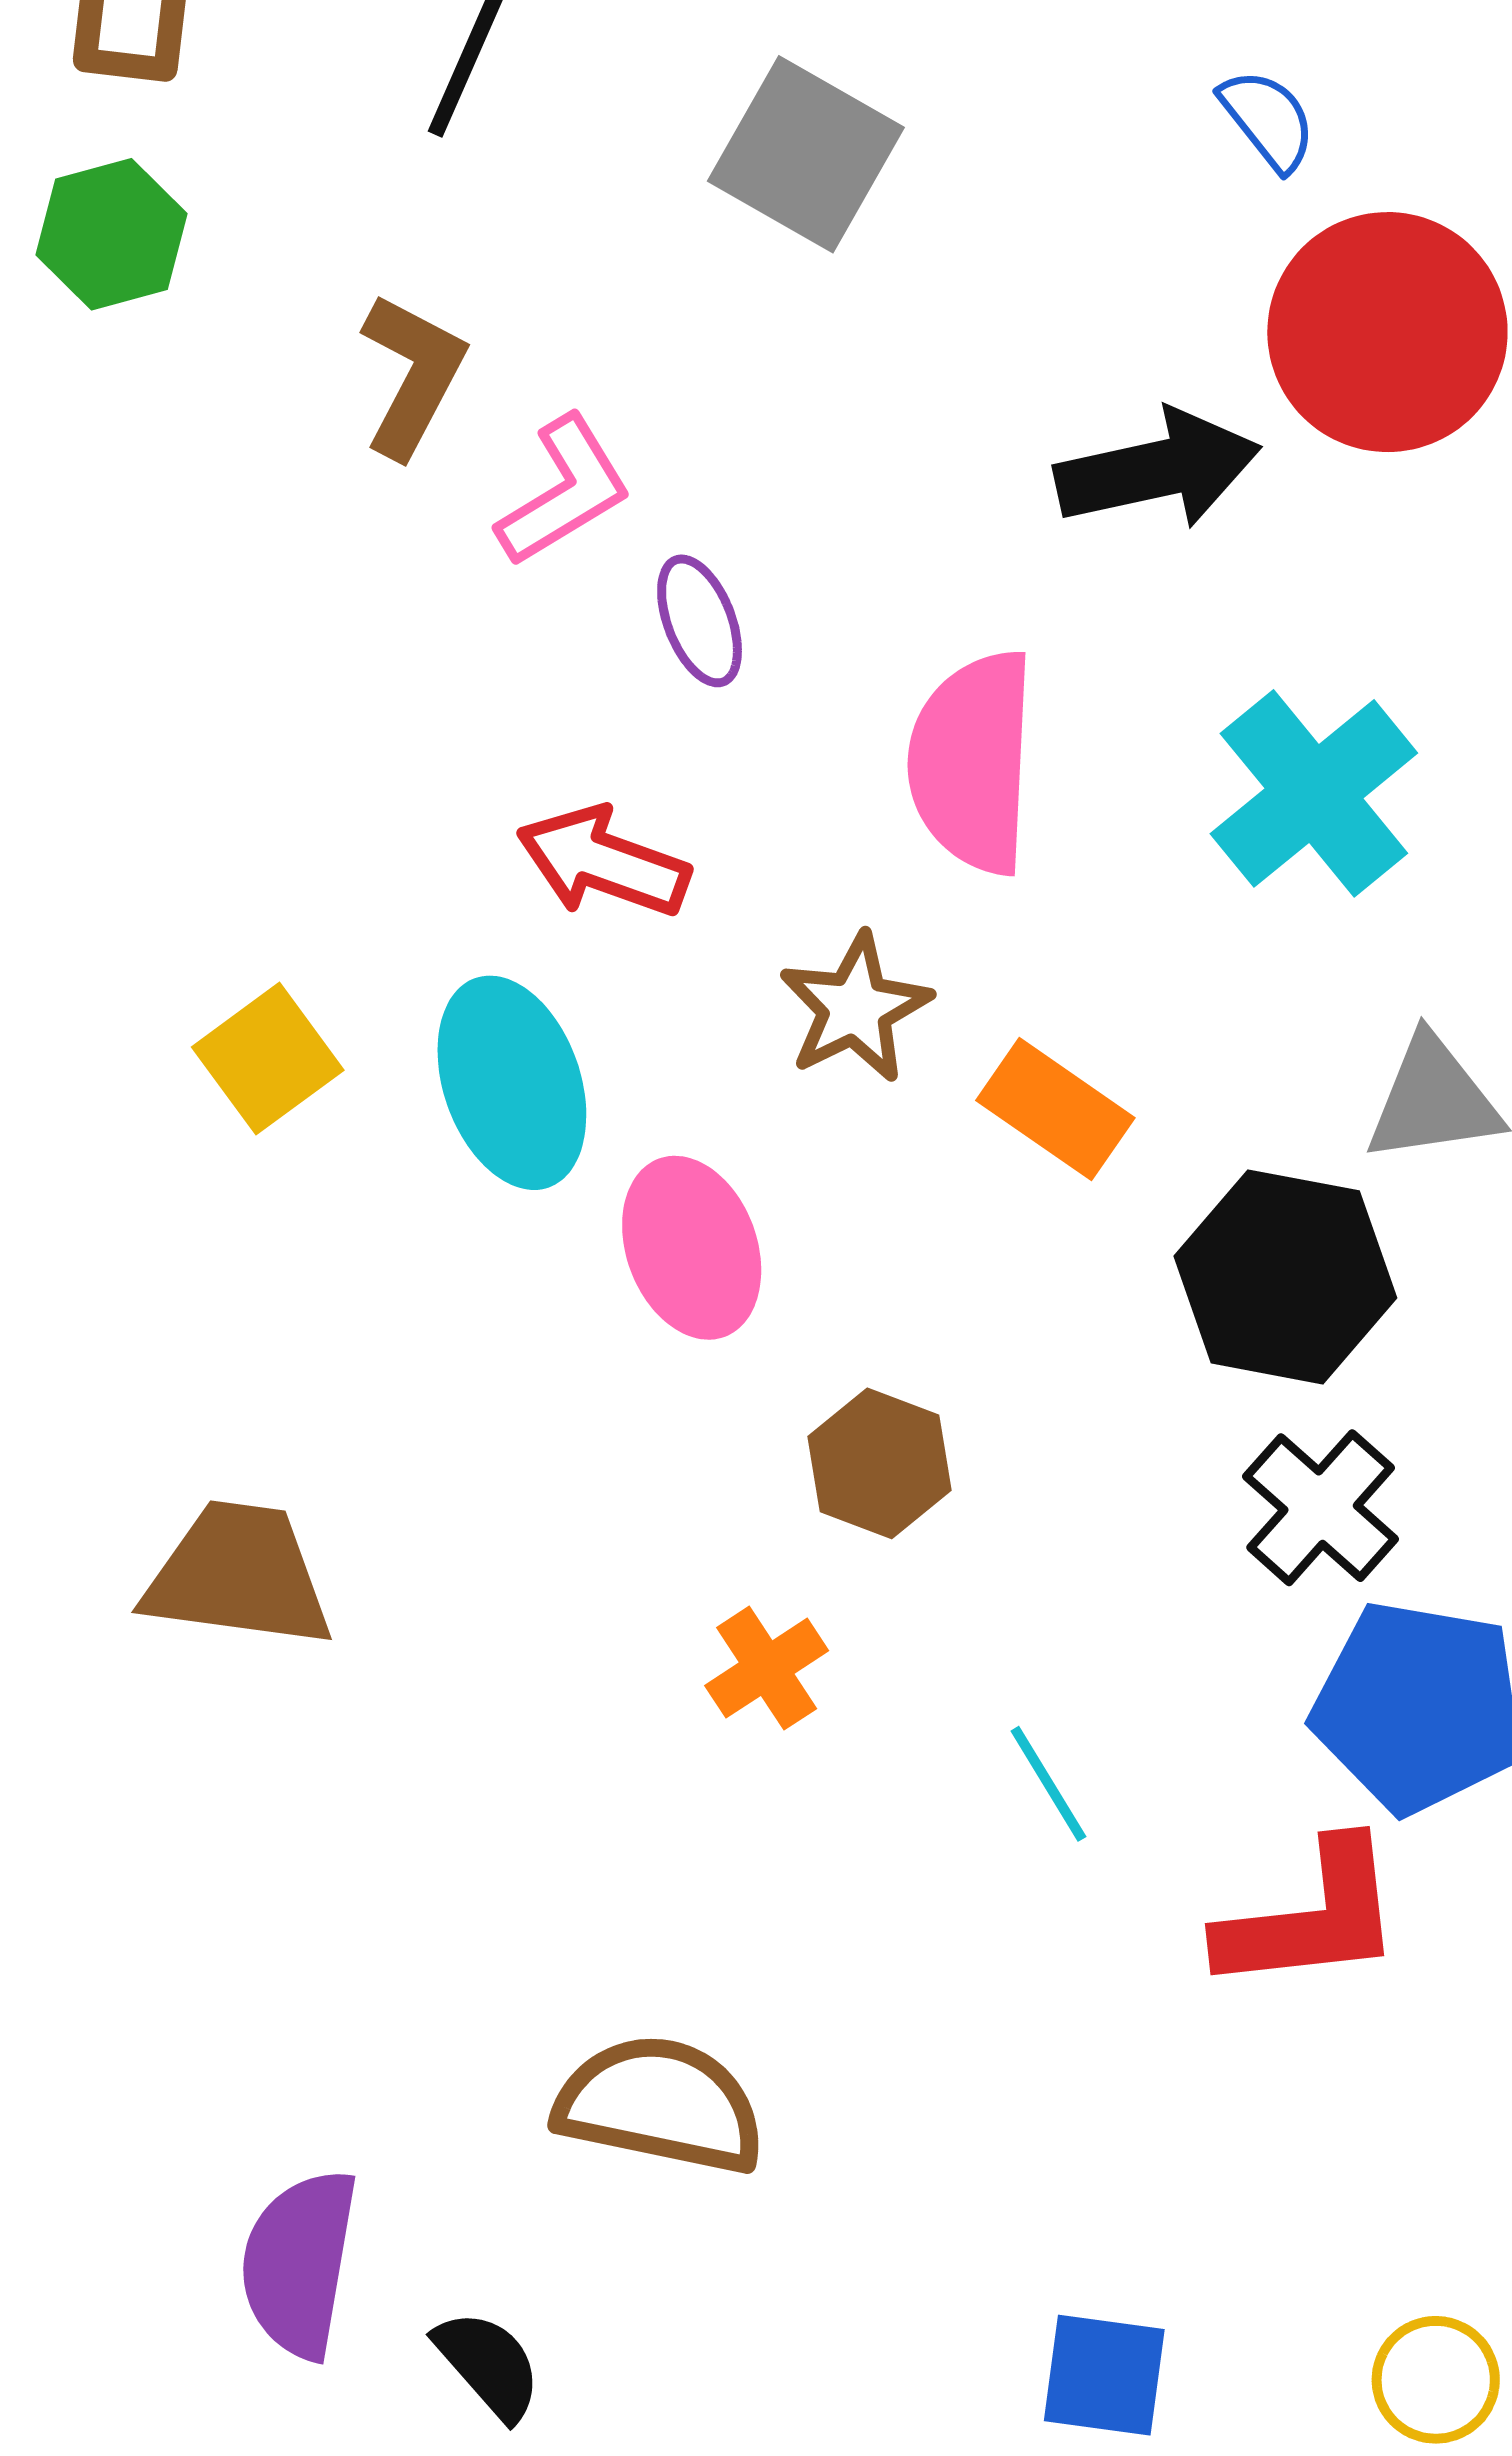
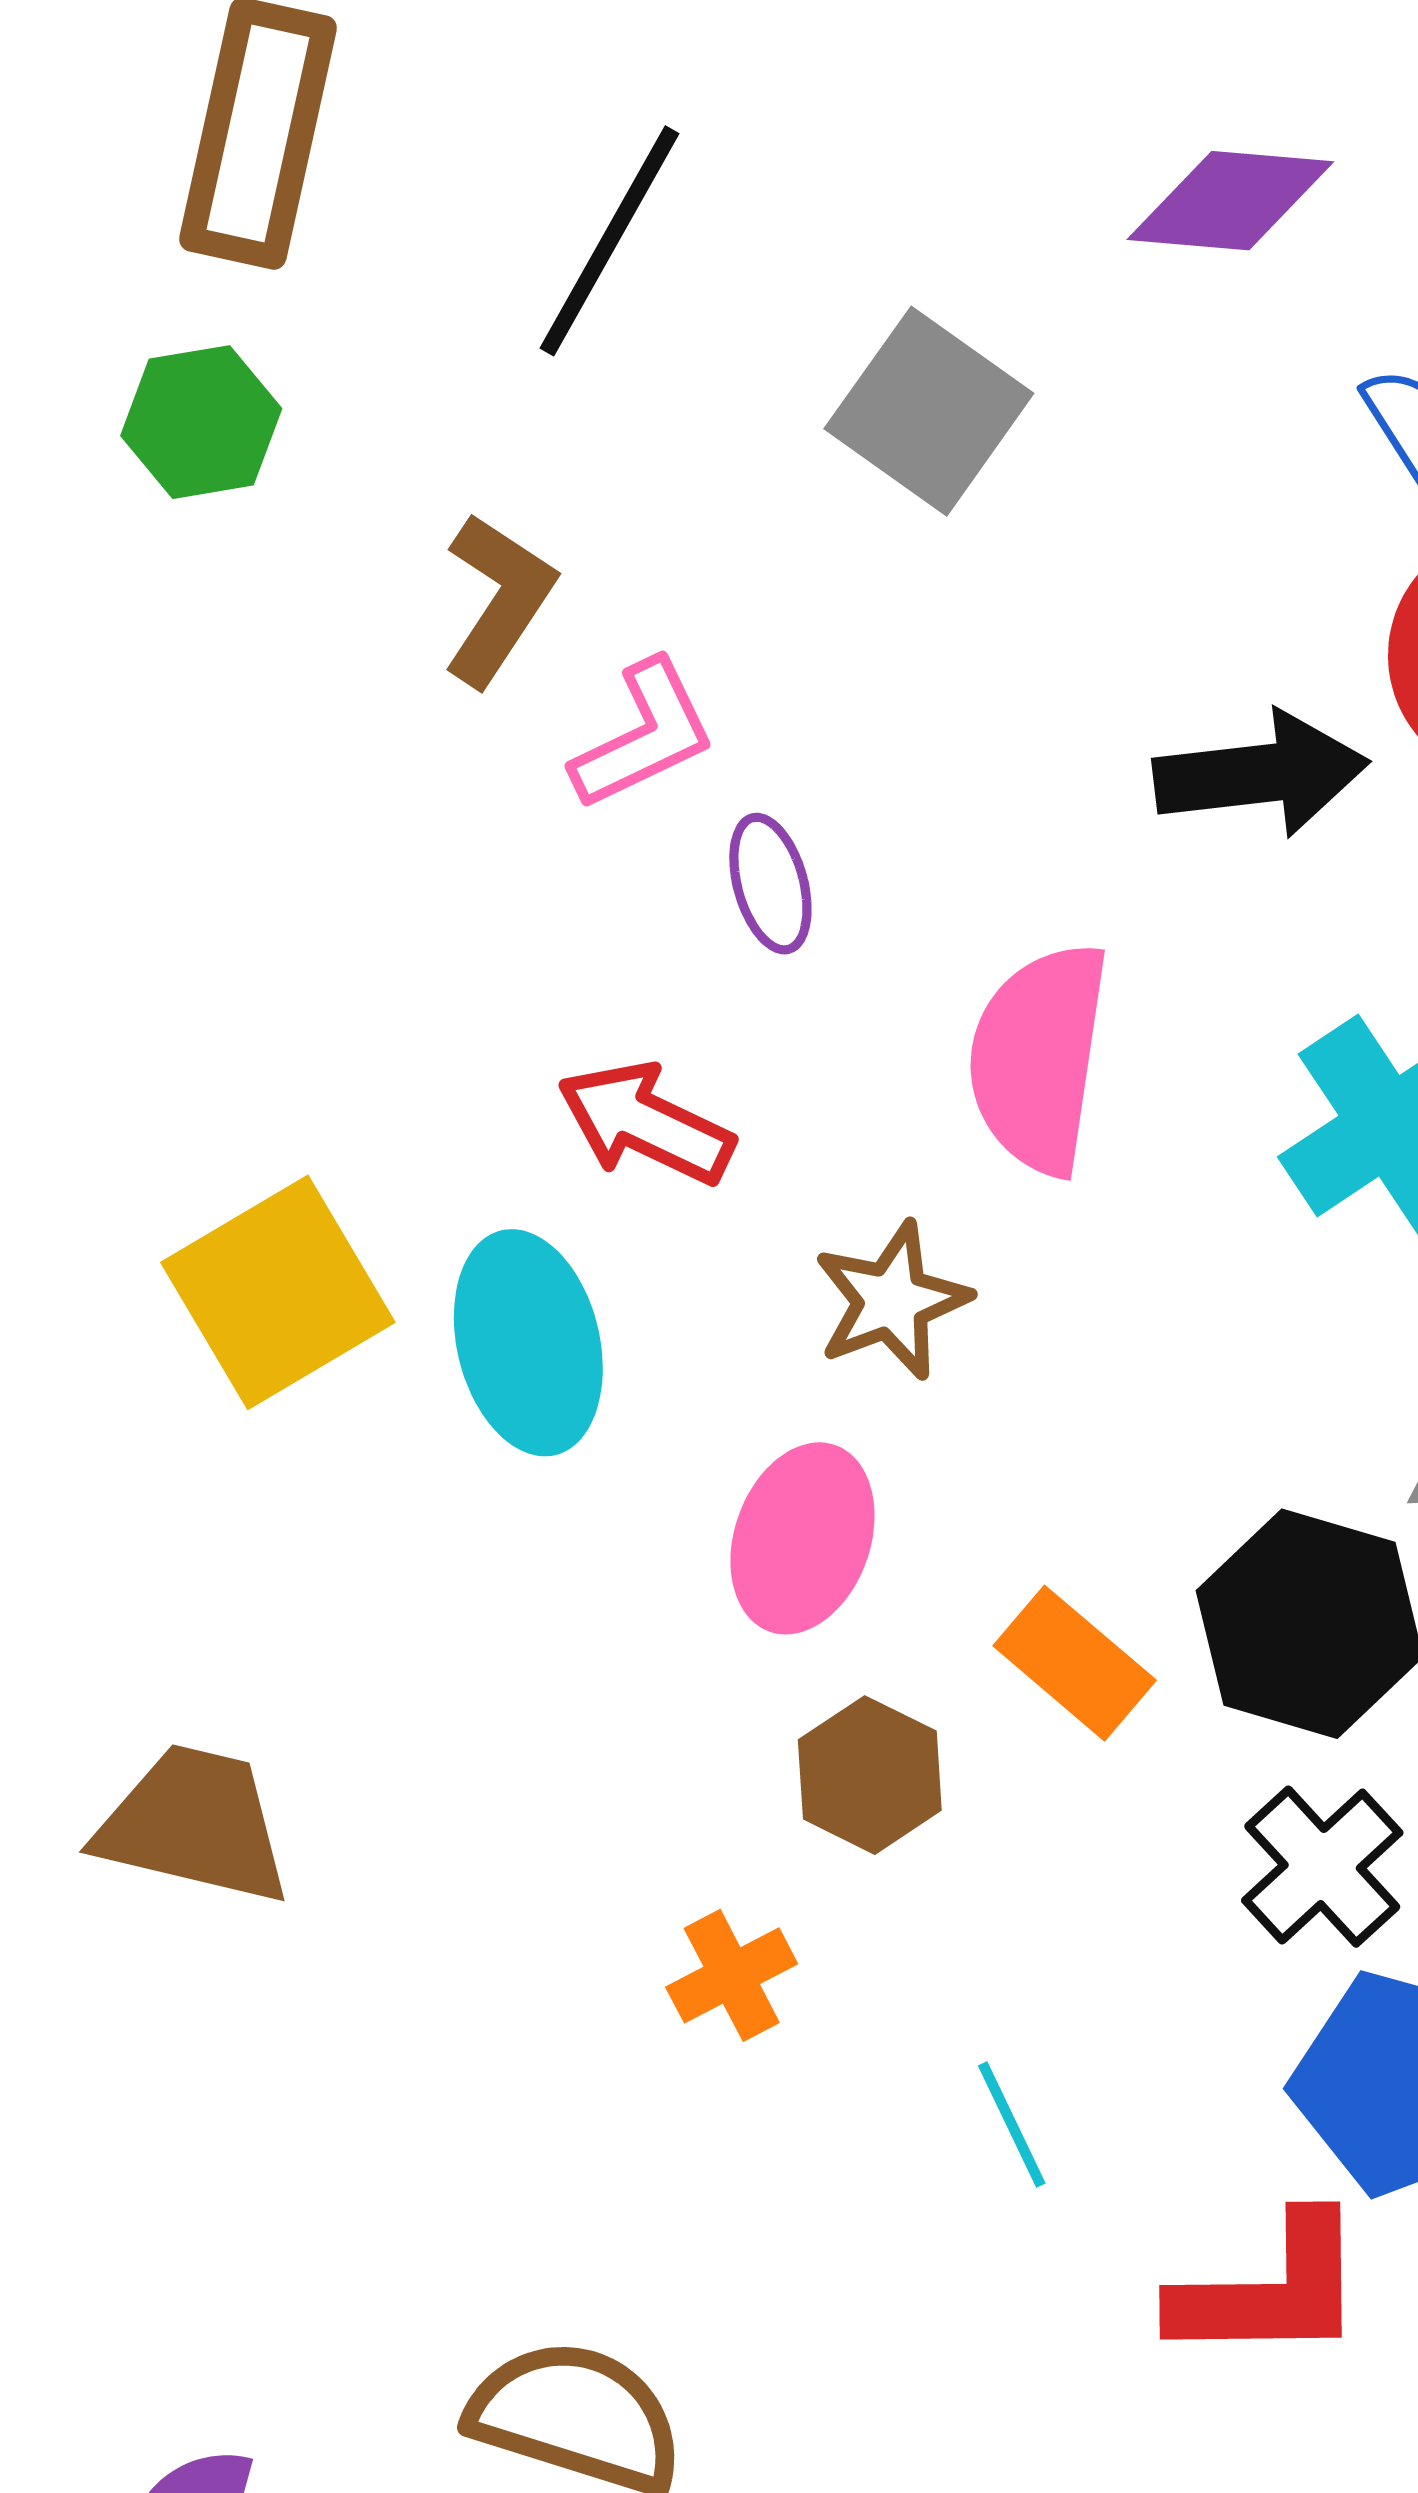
yellow square: (268, 1059) -> (278, 1292), size x1.5
orange rectangle: (1055, 1109) -> (1075, 1663), moved
pink ellipse: (692, 1248) -> (802, 1538), moved, turned 34

